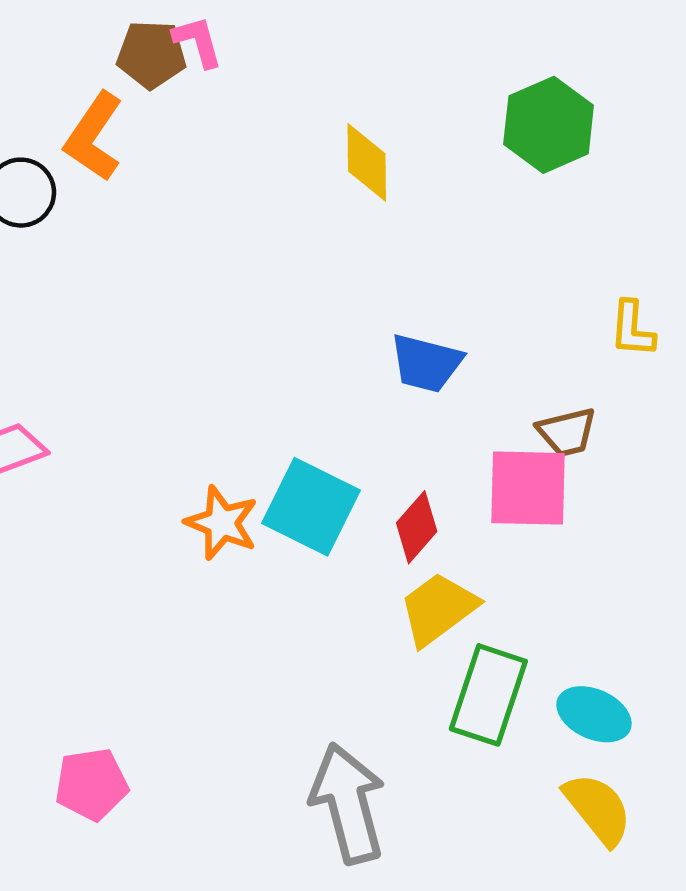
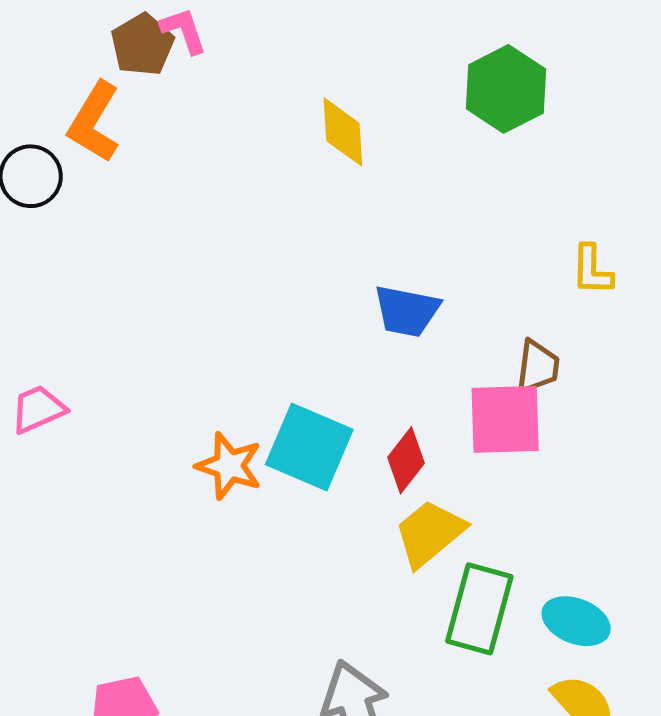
brown pentagon: (151, 54) -> (142, 45), turned -30
brown trapezoid: (567, 432) -> (538, 367), turned -66

